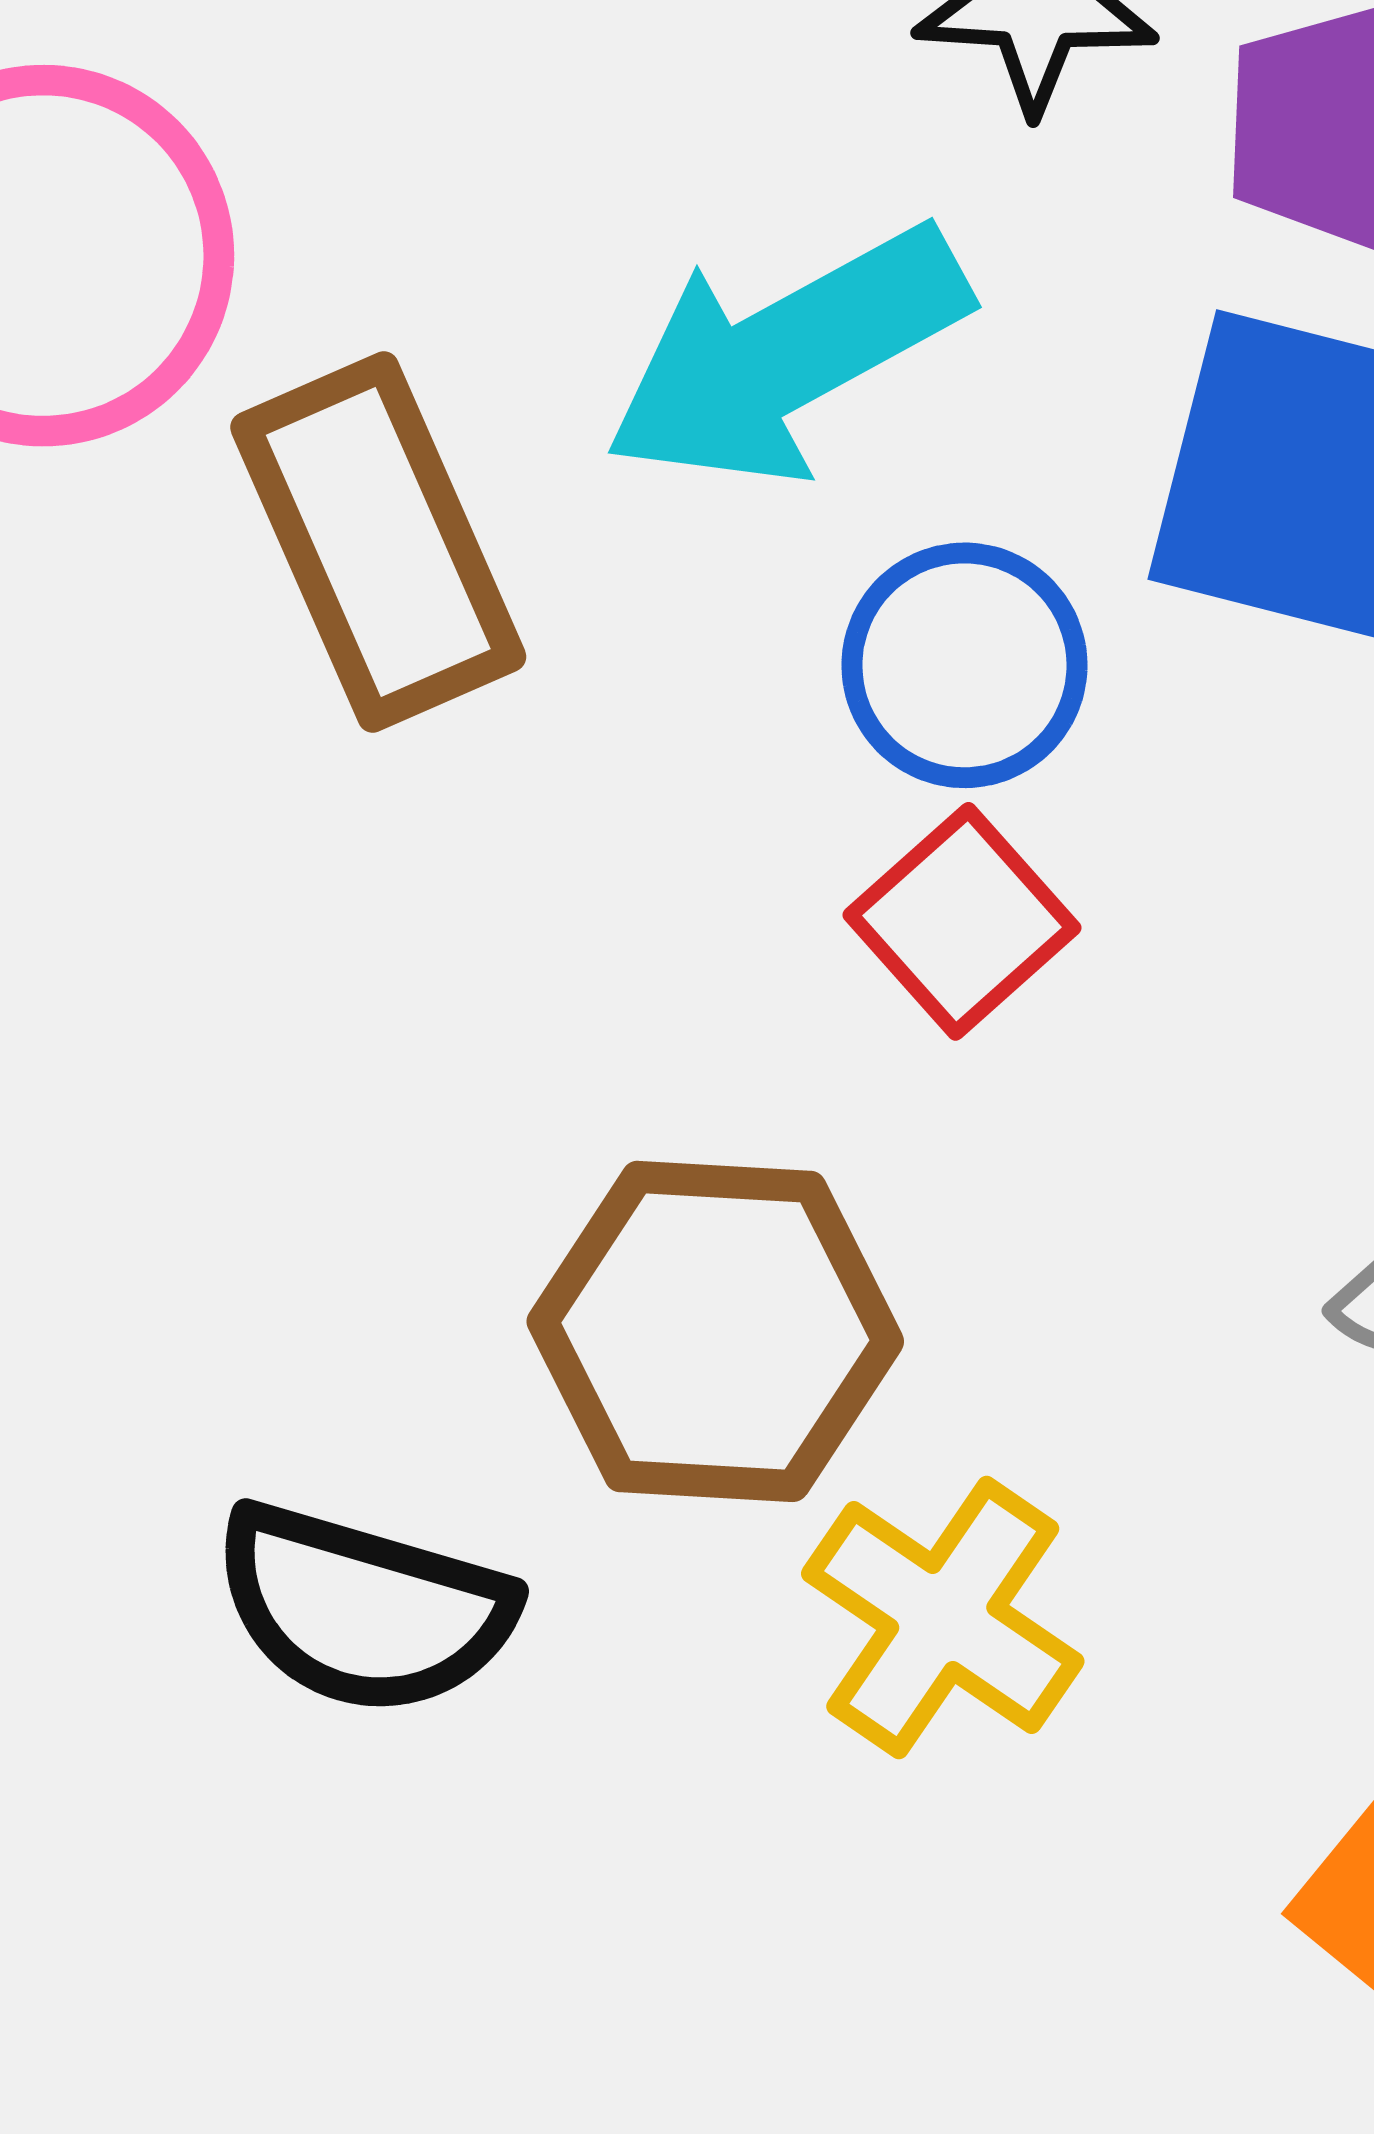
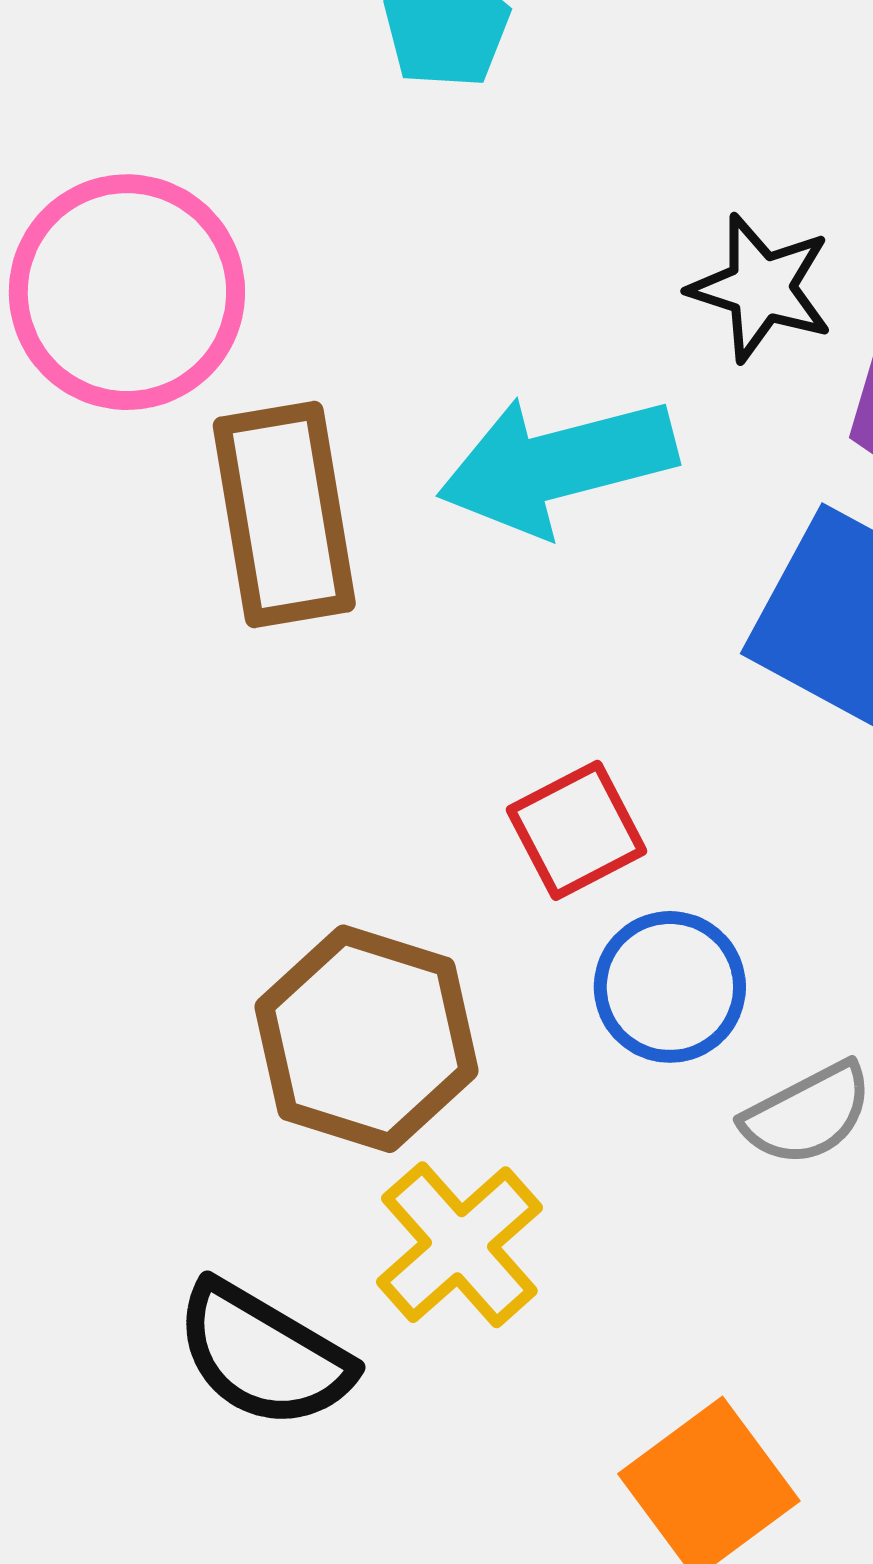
blue circle: (964, 665) -> (670, 987), moved
black semicircle: (364, 1609) -> (263, 1355), moved

